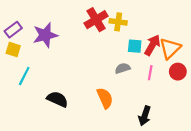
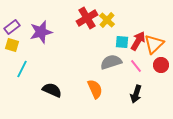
yellow cross: (118, 22) -> (107, 20), turned 35
gray semicircle: (123, 68) -> (111, 62), size x1.5
pink line: (150, 73) -> (136, 66), turned -48
black arrow: (145, 116) -> (136, 94), moved

